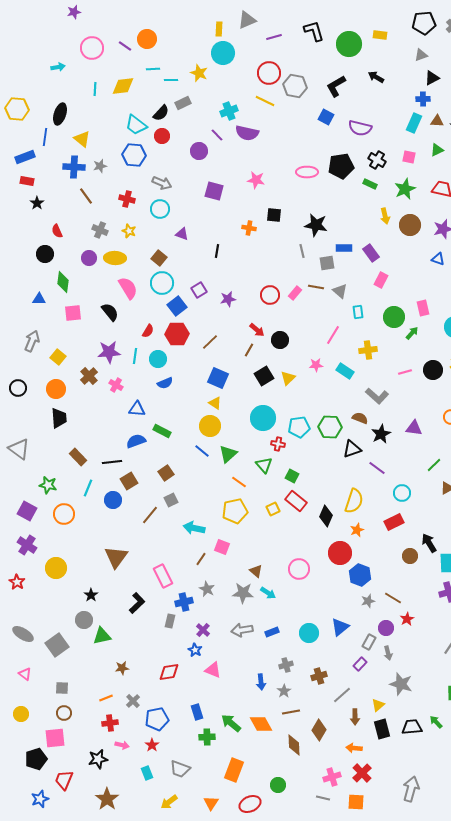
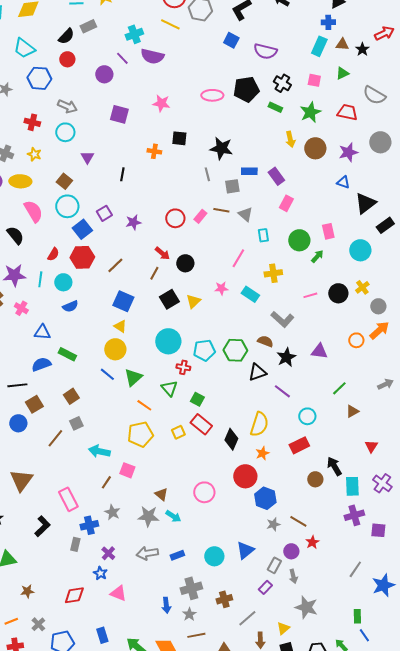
cyan trapezoid: (136, 125) -> (24, 48), moved
purple triangle: (182, 234) -> (87, 157), turned 40
gray cross: (286, 665) -> (191, 588), size x1.5

